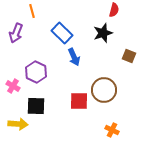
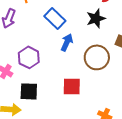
blue arrow: (74, 57) -> (67, 42), turned -132
brown circle: (104, 90) -> (97, 57), moved

